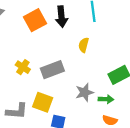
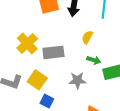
yellow cross: (23, 67) -> (27, 43), size x1.5
green arrow: (106, 99) -> (94, 60), moved

